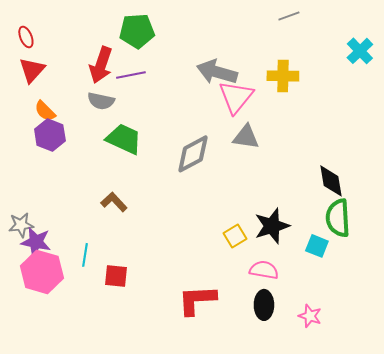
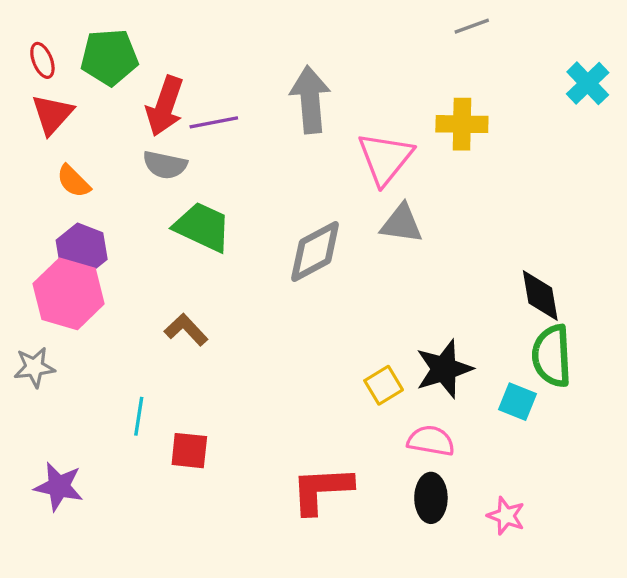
green pentagon: (137, 31) -> (109, 57), moved
gray arrow: (217, 72) -> (310, 100), moved, turned 69
purple hexagon: (50, 135) -> (82, 250), moved
purple star: (36, 242) -> (59, 486), moved
pink hexagon: (42, 272) -> (69, 294), moved

